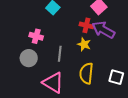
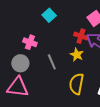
gray line: (60, 54) -> (52, 62), turned -35
pink triangle: (53, 83) -> (18, 87), moved, turned -30

